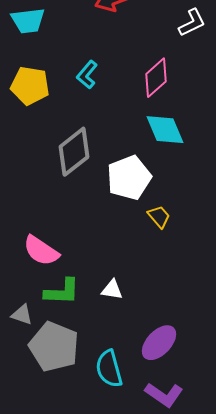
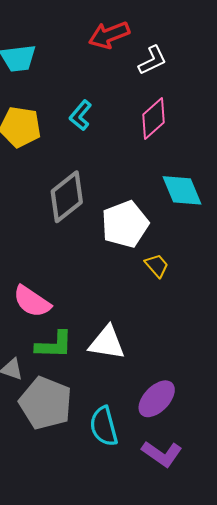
white L-shape: (192, 23) -> (152, 60), moved
cyan diamond: (165, 130) -> (182, 190), moved
white triangle: (112, 290) -> (107, 343), size x1.6

